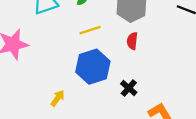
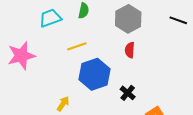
yellow line: (90, 30) -> (77, 46), moved

